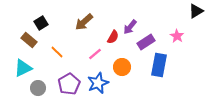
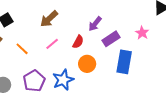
red semicircle: (113, 37) -> (78, 42), moved
pink line: (95, 54) -> (52, 44), moved

